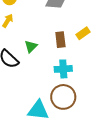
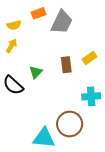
cyan cross: (63, 69) -> (91, 96), moved

